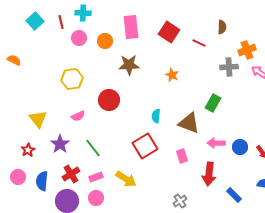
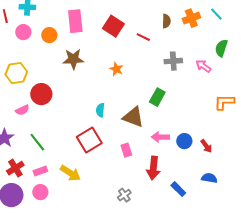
orange cross: (247, 50) -> (191, 18), moved
red circle: (109, 100) -> (41, 94), moved

